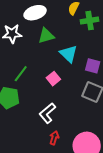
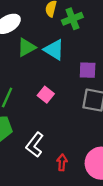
cyan triangle: (69, 54) -> (54, 50), moved
white L-shape: (47, 113) -> (35, 145), moved

